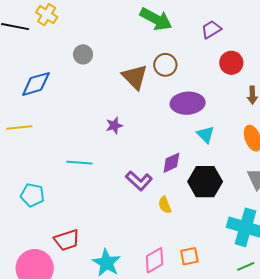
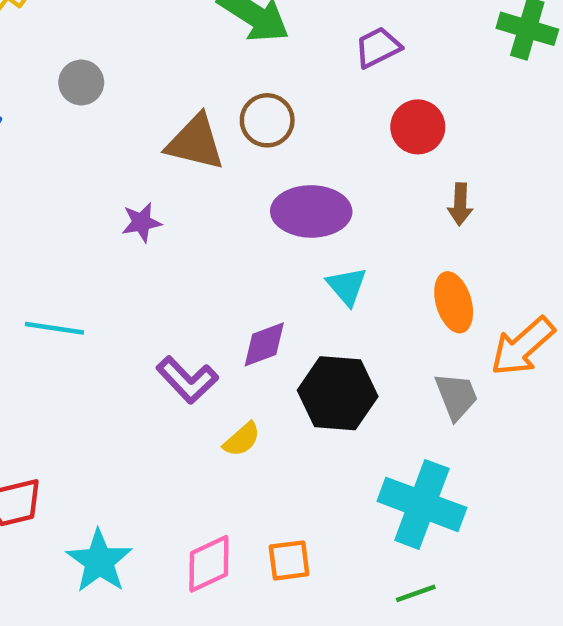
brown triangle: (135, 77) -> (195, 142), turned -36
purple star: (114, 125) -> (141, 222), moved
yellow semicircle: (165, 205) -> (242, 439), turned -114

